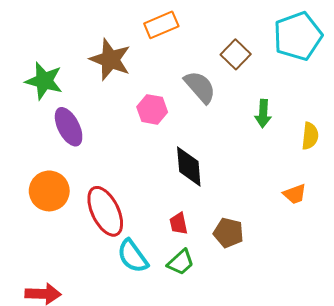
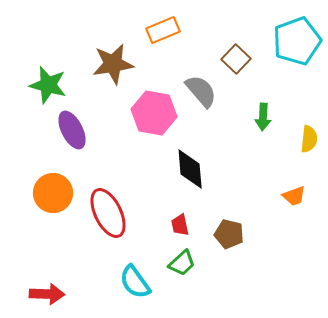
brown star: (110, 60) -> (113, 64), turned -30
pink hexagon: (152, 109) -> (154, 113), size x1.5
cyan semicircle: (133, 256) -> (135, 282), moved

